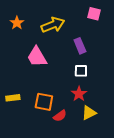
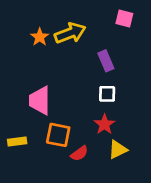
orange star: (17, 23) -> (40, 37), moved
pink trapezoid: (37, 57) -> (40, 101), moved, turned 30
yellow rectangle: (13, 98) -> (17, 142), moved

